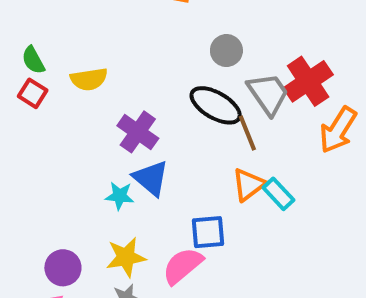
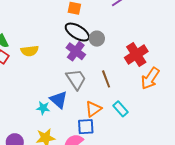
gray trapezoid: (268, 94) -> (76, 79), moved
black ellipse: (216, 105) -> (77, 32), moved
purple cross: (138, 132) -> (76, 51), moved
orange triangle: (249, 185) -> (93, 109), moved

